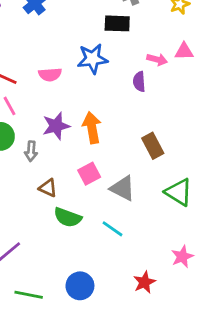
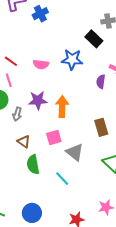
black rectangle: (117, 23) -> (94, 39), turned 30
green semicircle: (68, 217) -> (33, 164), turned 48

